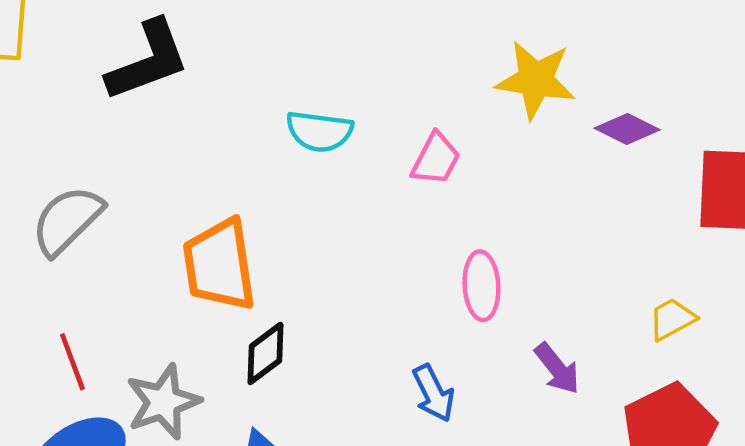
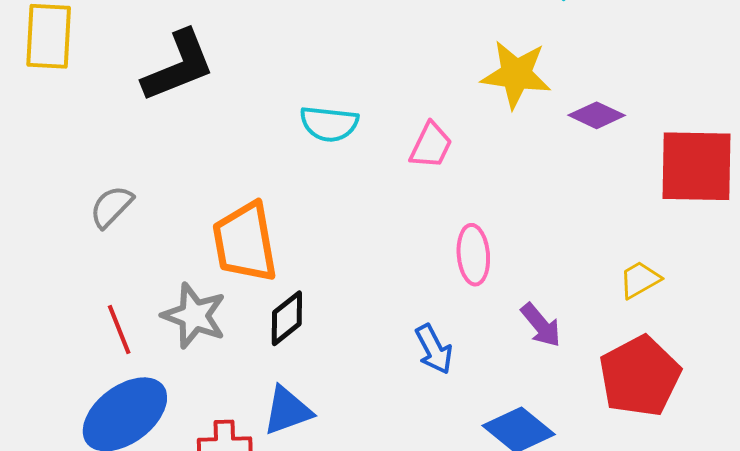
gray semicircle: (67, 220) -> (111, 207), size x0.7
gray star: (163, 402) -> (194, 316), moved, turned -30

